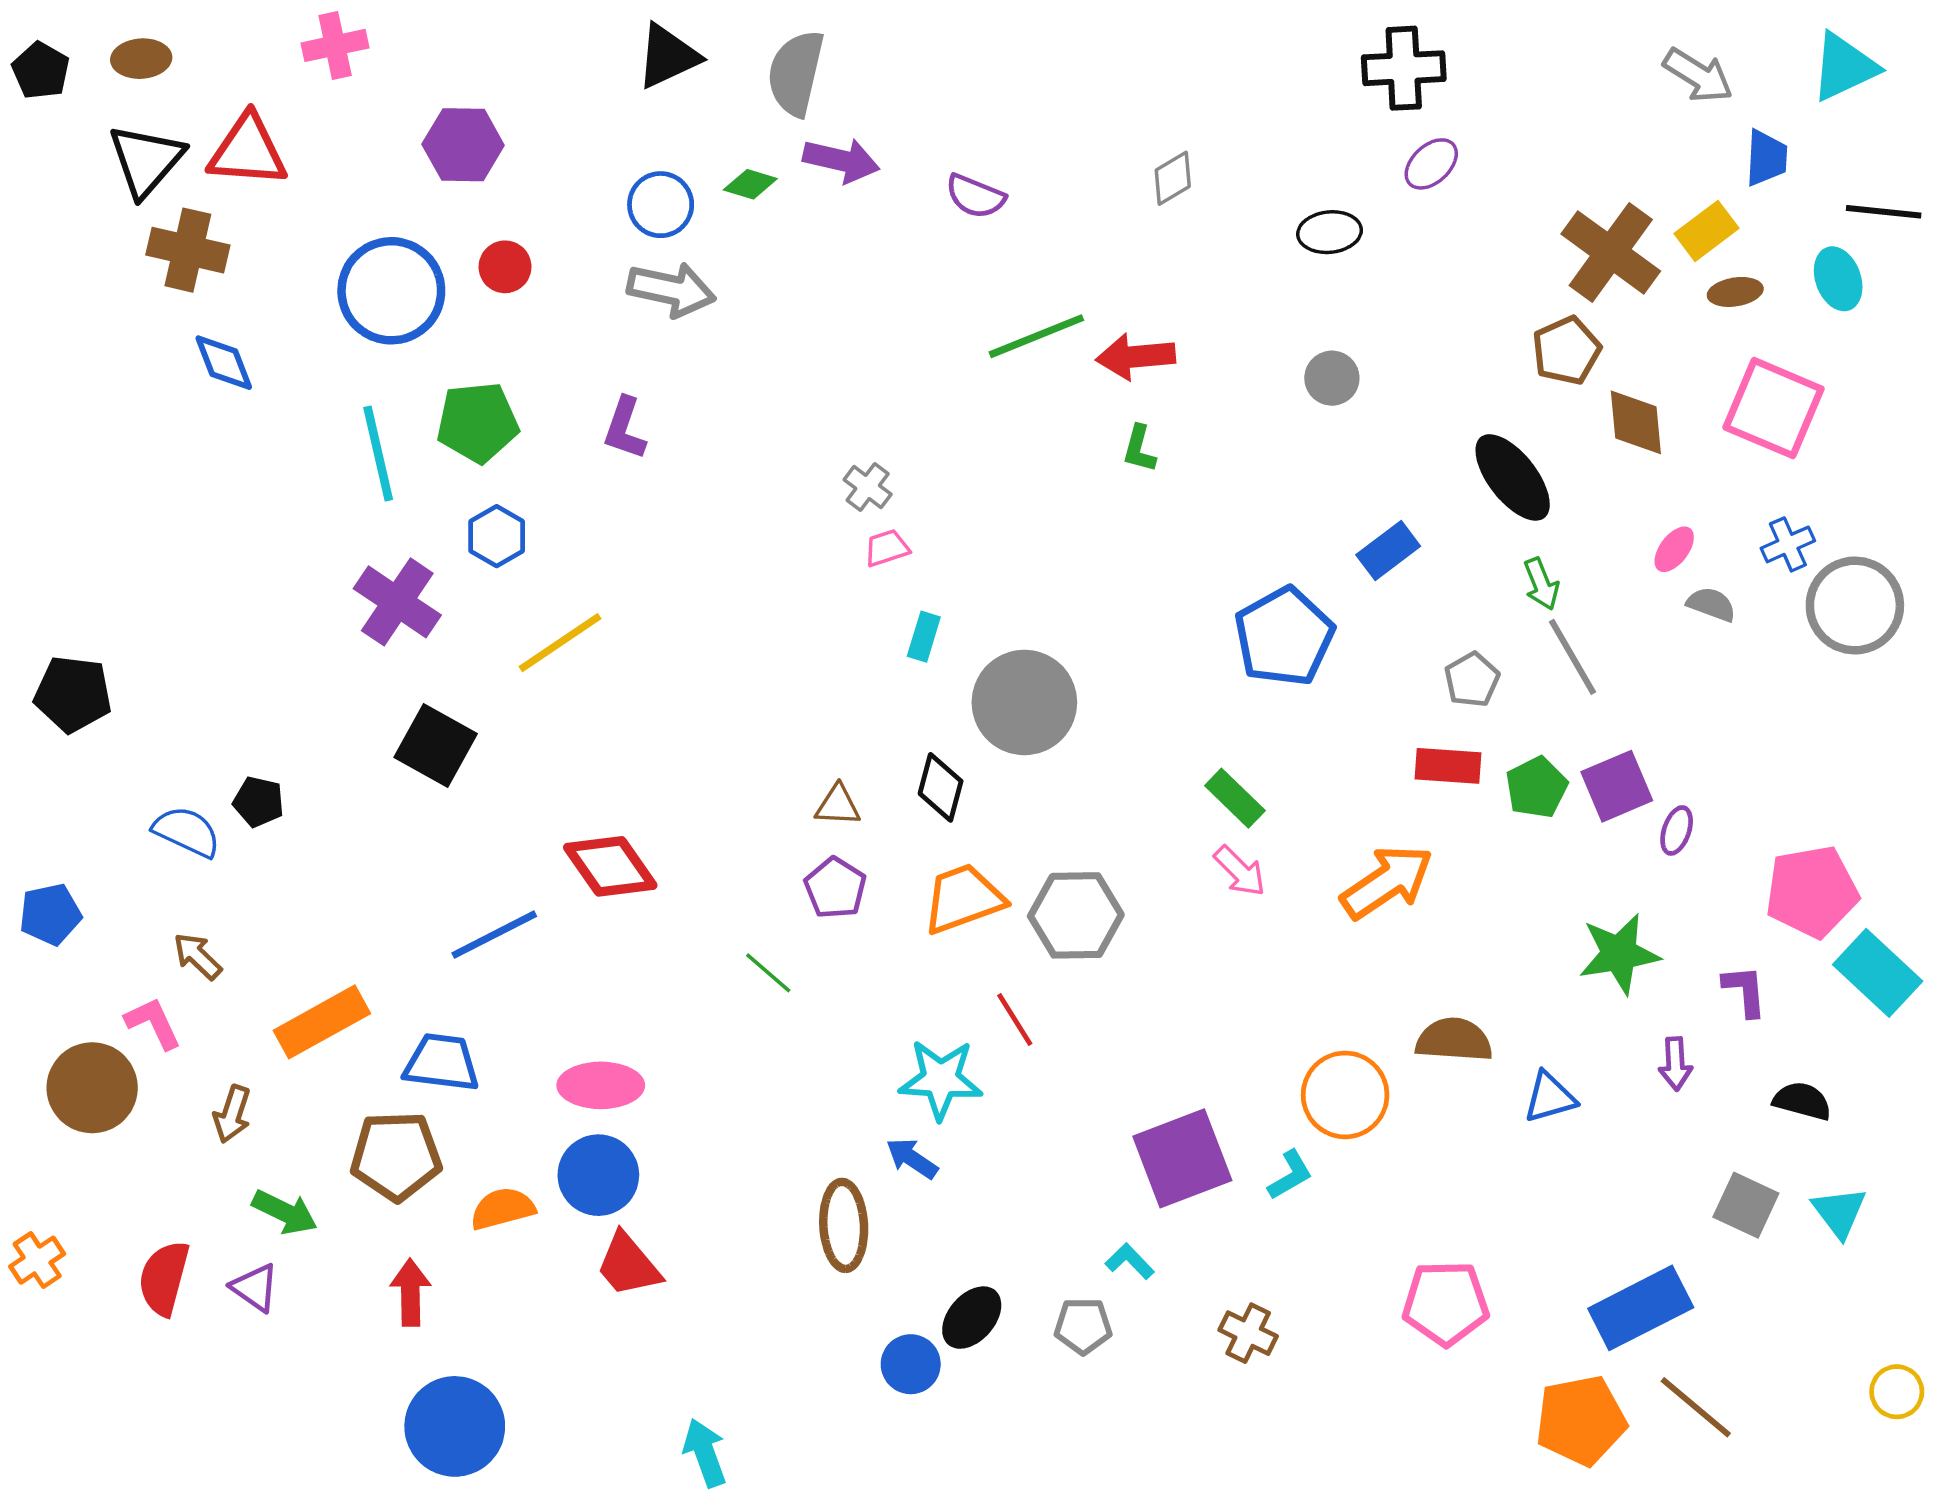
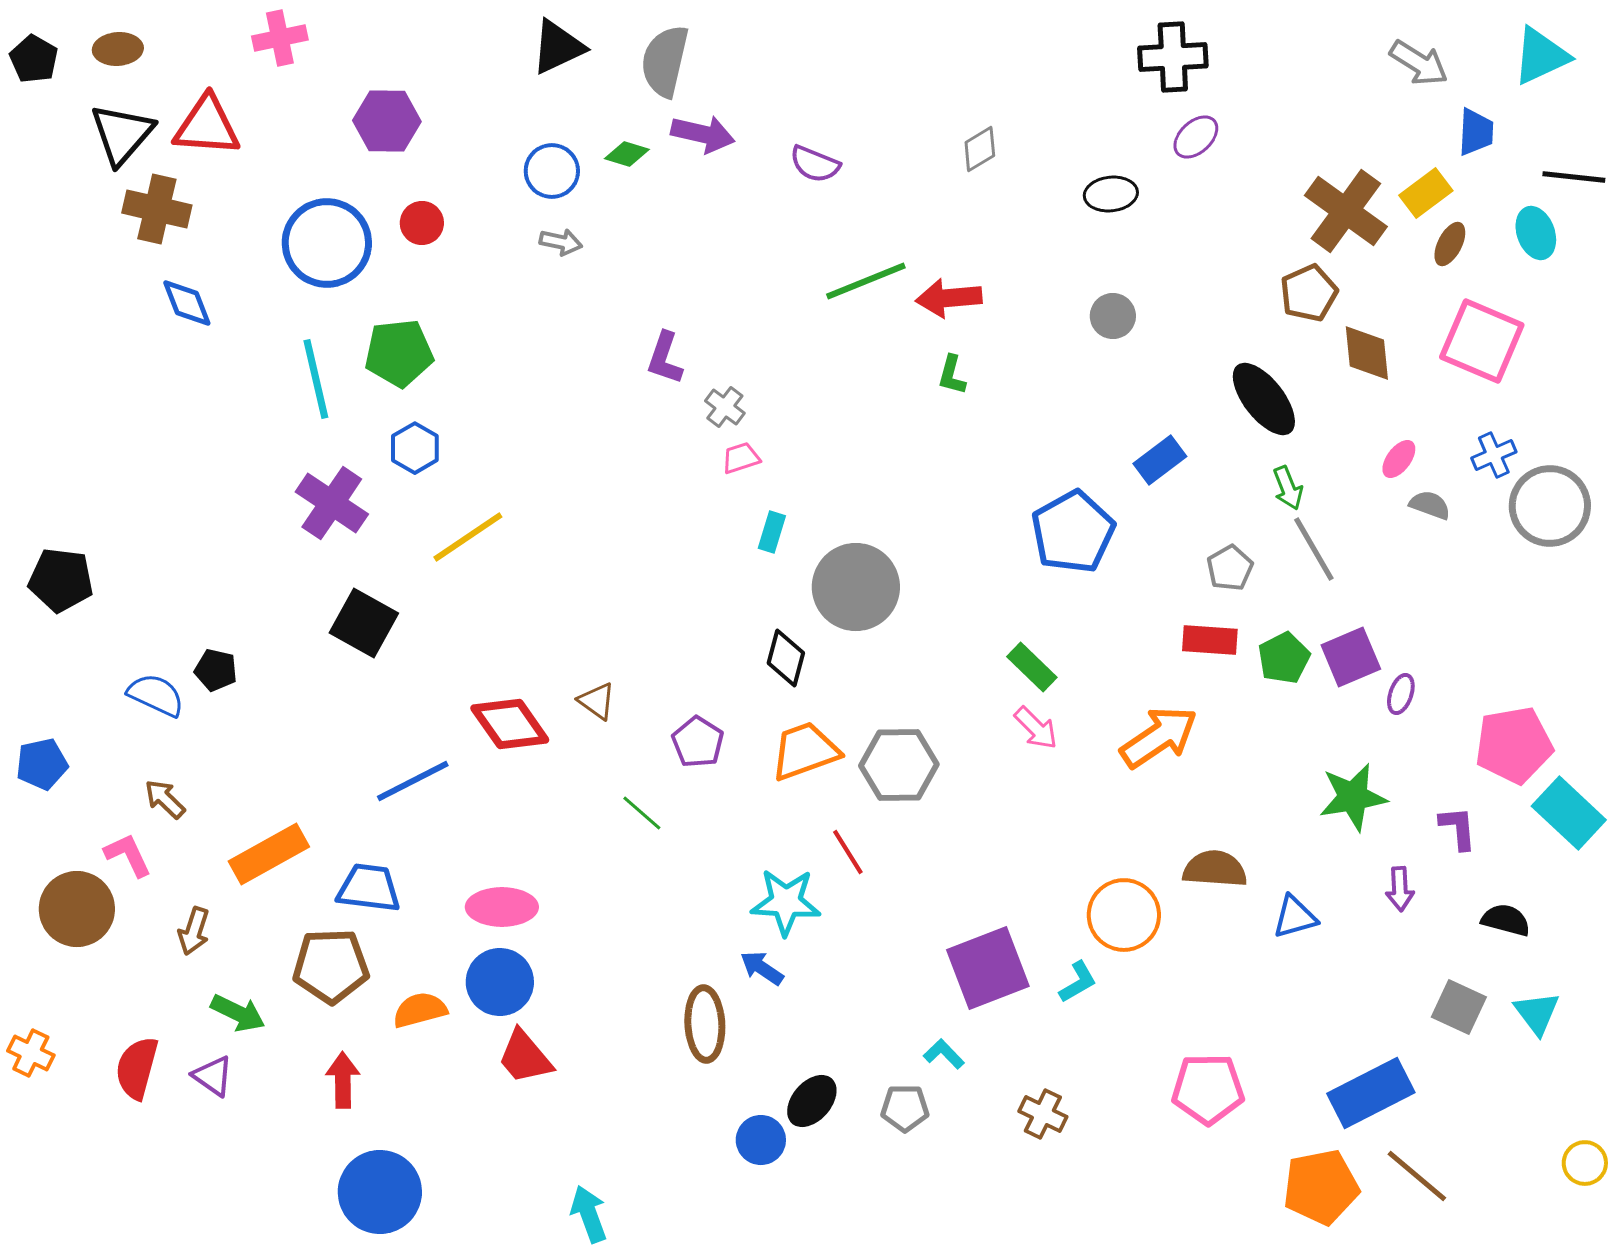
gray arrow: (671, 290) -> (561, 242), size x0.6
brown ellipse: (1735, 292) -> (1450, 244), turned -54
purple L-shape: (625, 428) -> (665, 358), moved
brown triangle: (838, 805) -> (597, 701), moved, turned 33
orange cross: (37, 1260) -> (31, 1053), turned -30

